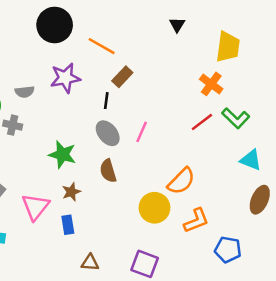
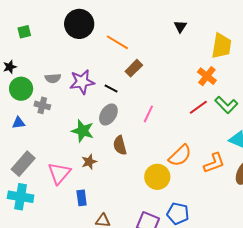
purple star: (65, 78) -> (82, 82), moved
black line: (106, 101) -> (111, 88), moved, turned -72
gray ellipse: (108, 133) -> (108, 114), moved, turned 70
orange L-shape: (196, 221) -> (214, 163), moved
blue rectangle: (68, 225) -> (82, 198), moved
blue pentagon: (228, 250) -> (178, 214), moved

